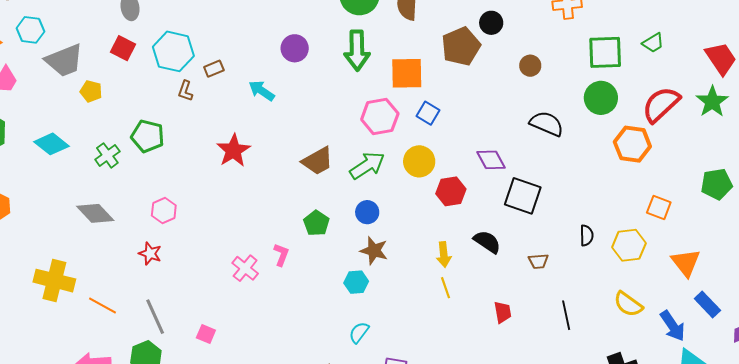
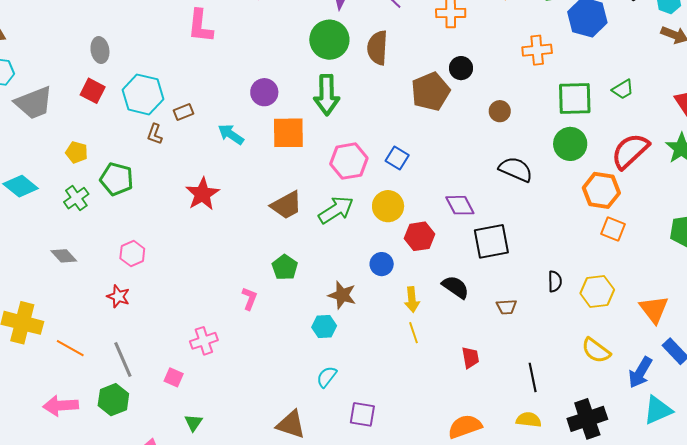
orange square: (407, 73) -> (288, 133), moved
yellow pentagon: (91, 91) -> (77, 152), moved
black square: (523, 196) -> (491, 241), turned -30
orange square: (659, 207) -> (613, 229), moved
blue circle: (367, 212) -> (382, 264), moved
gray diamond: (95, 213) -> (64, 256), size x0.7
pink cross: (245, 268) -> (204, 341), moved, turned 32
black line: (566, 315) -> (533, 377), moved
blue arrow: (673, 326) -> (640, 372), turned 64

